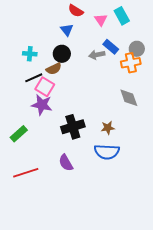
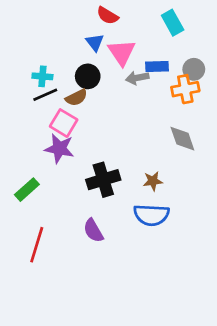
pink triangle: (101, 20) -> (122, 52), moved, size x1.5
blue rectangle: (111, 47) -> (157, 66), turned -42
black line: (34, 78) -> (45, 95), moved
red line: (26, 173) -> (37, 245), turned -55

